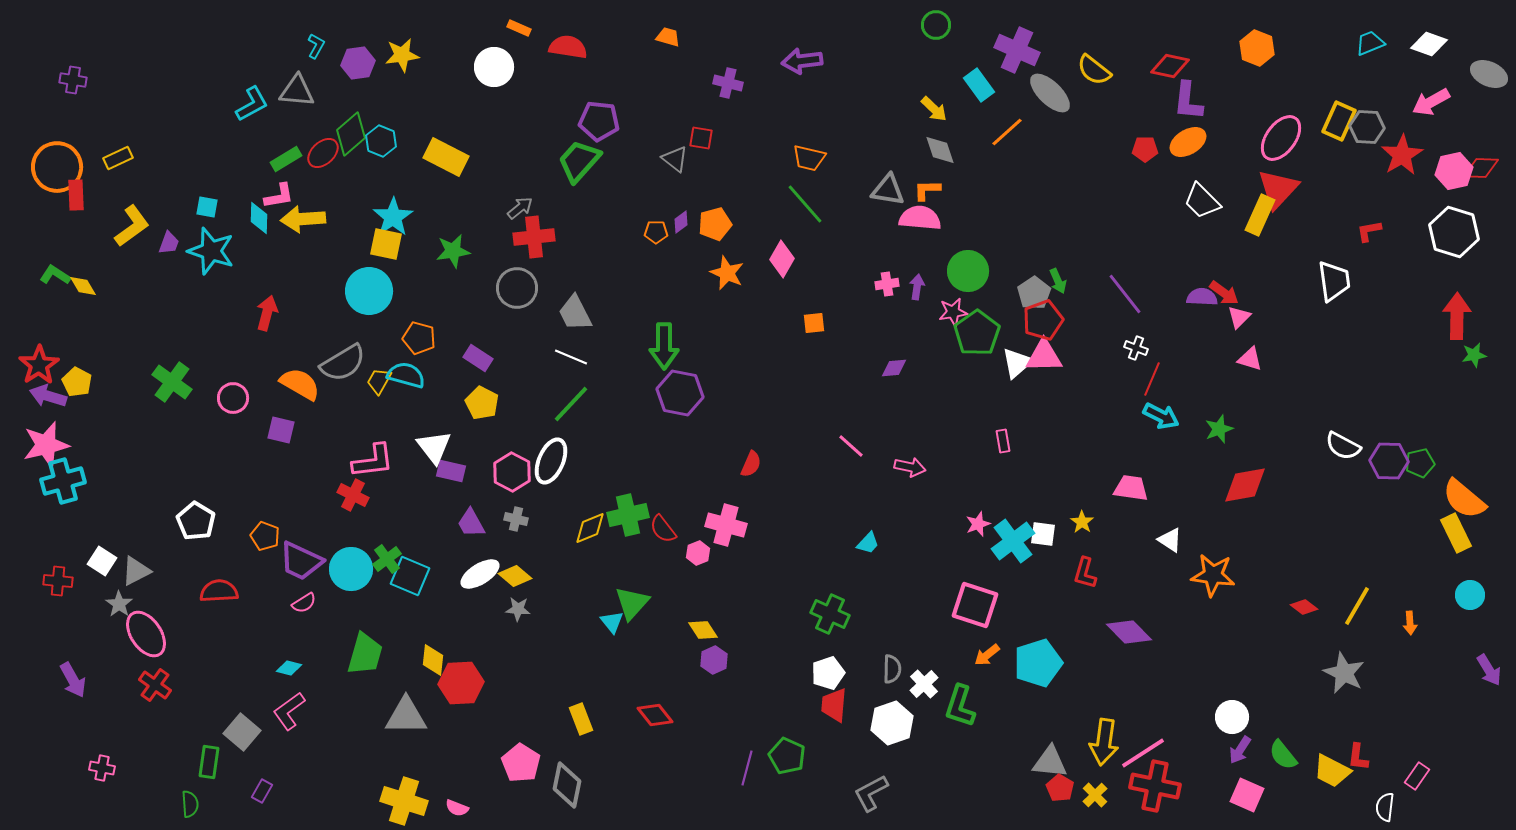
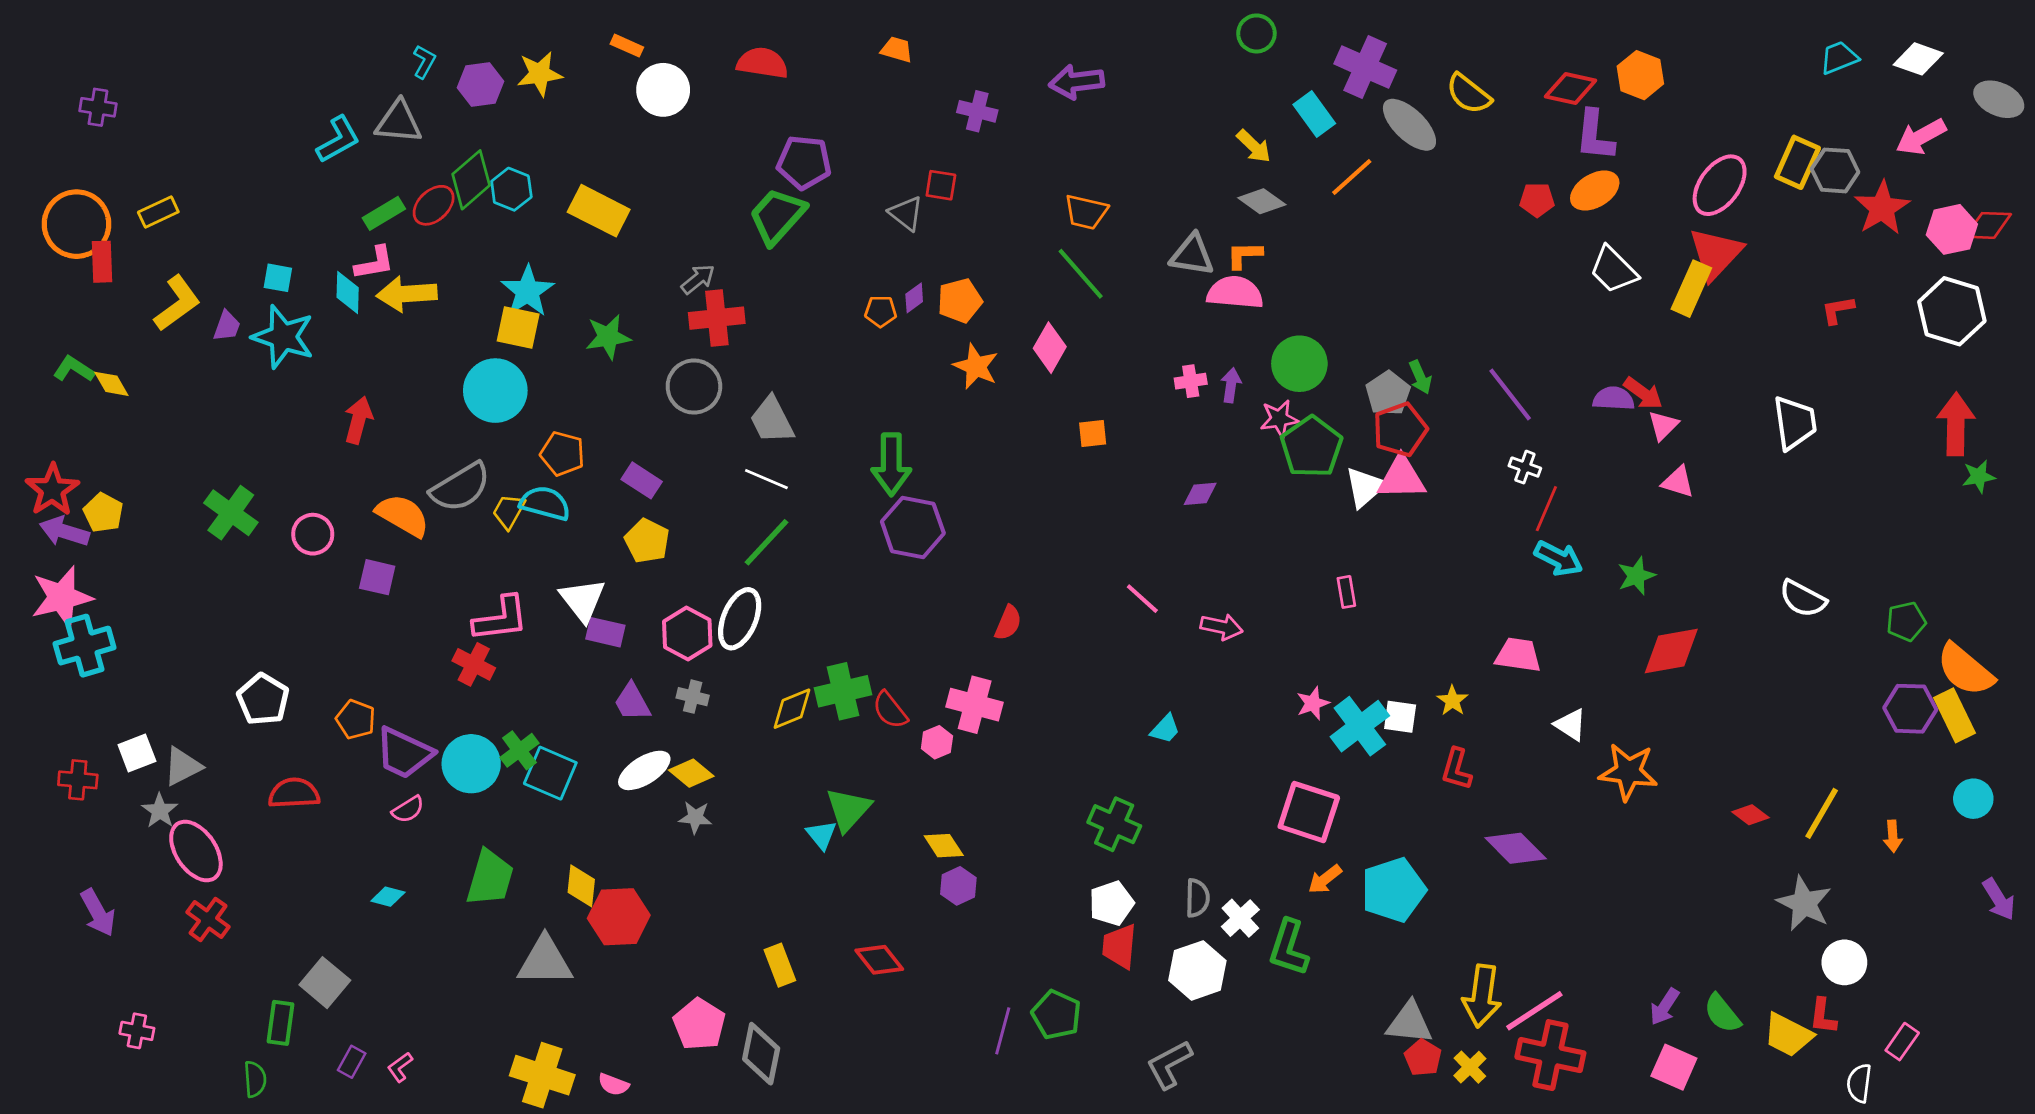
orange rectangle: (519, 28) -> (627, 46), moved
orange hexagon: (1257, 48) -> (1640, 75), moved
gray diamond: (940, 150) -> (1262, 201), turned -36
white trapezoid: (1334, 281) -> (1795, 423), moved
purple hexagon: (1389, 461) -> (1910, 709), moved
white square: (102, 561) -> (137, 753), turned 36
pink L-shape: (289, 711) -> (400, 1067), moved, size x0.6
white circle: (1232, 717) -> (1844, 962), moved

